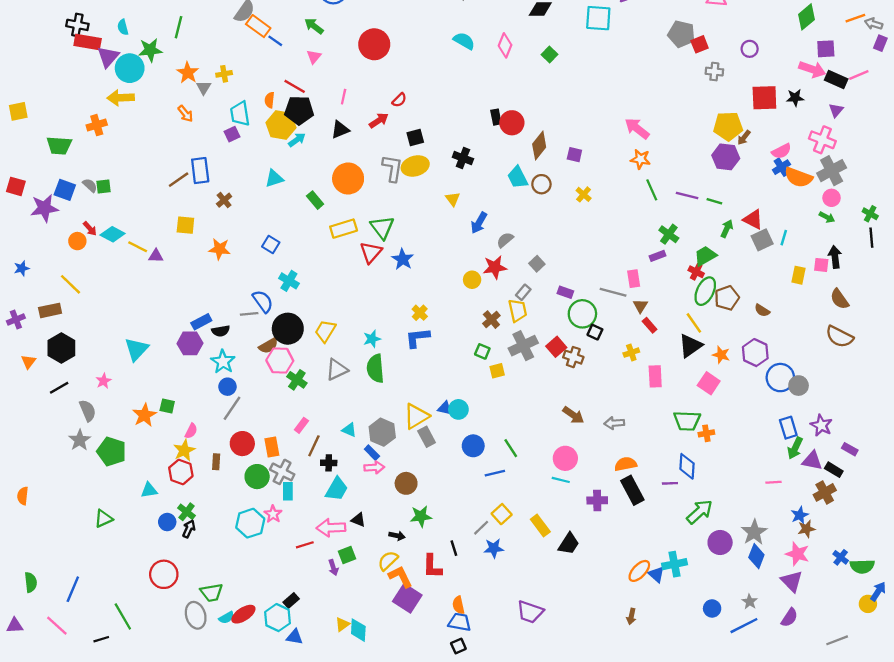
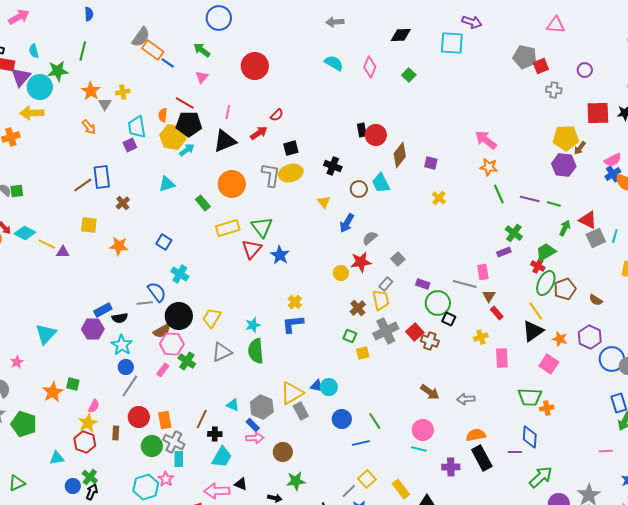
black triangle: (340, 130) -> (225, 141), size x1.4
brown circle: (541, 184) -> (359, 189), moved
pink rectangle: (301, 425) -> (163, 370), moved

